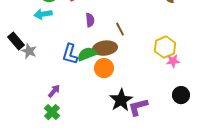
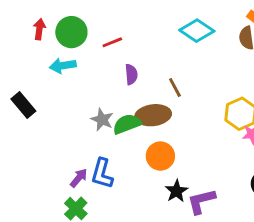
gray star: (29, 51) -> (102, 120), moved
blue L-shape: (70, 54) -> (102, 174), moved
orange circle: (104, 68) -> (160, 156), moved
black star: (121, 100) -> (176, 191), size x0.7

